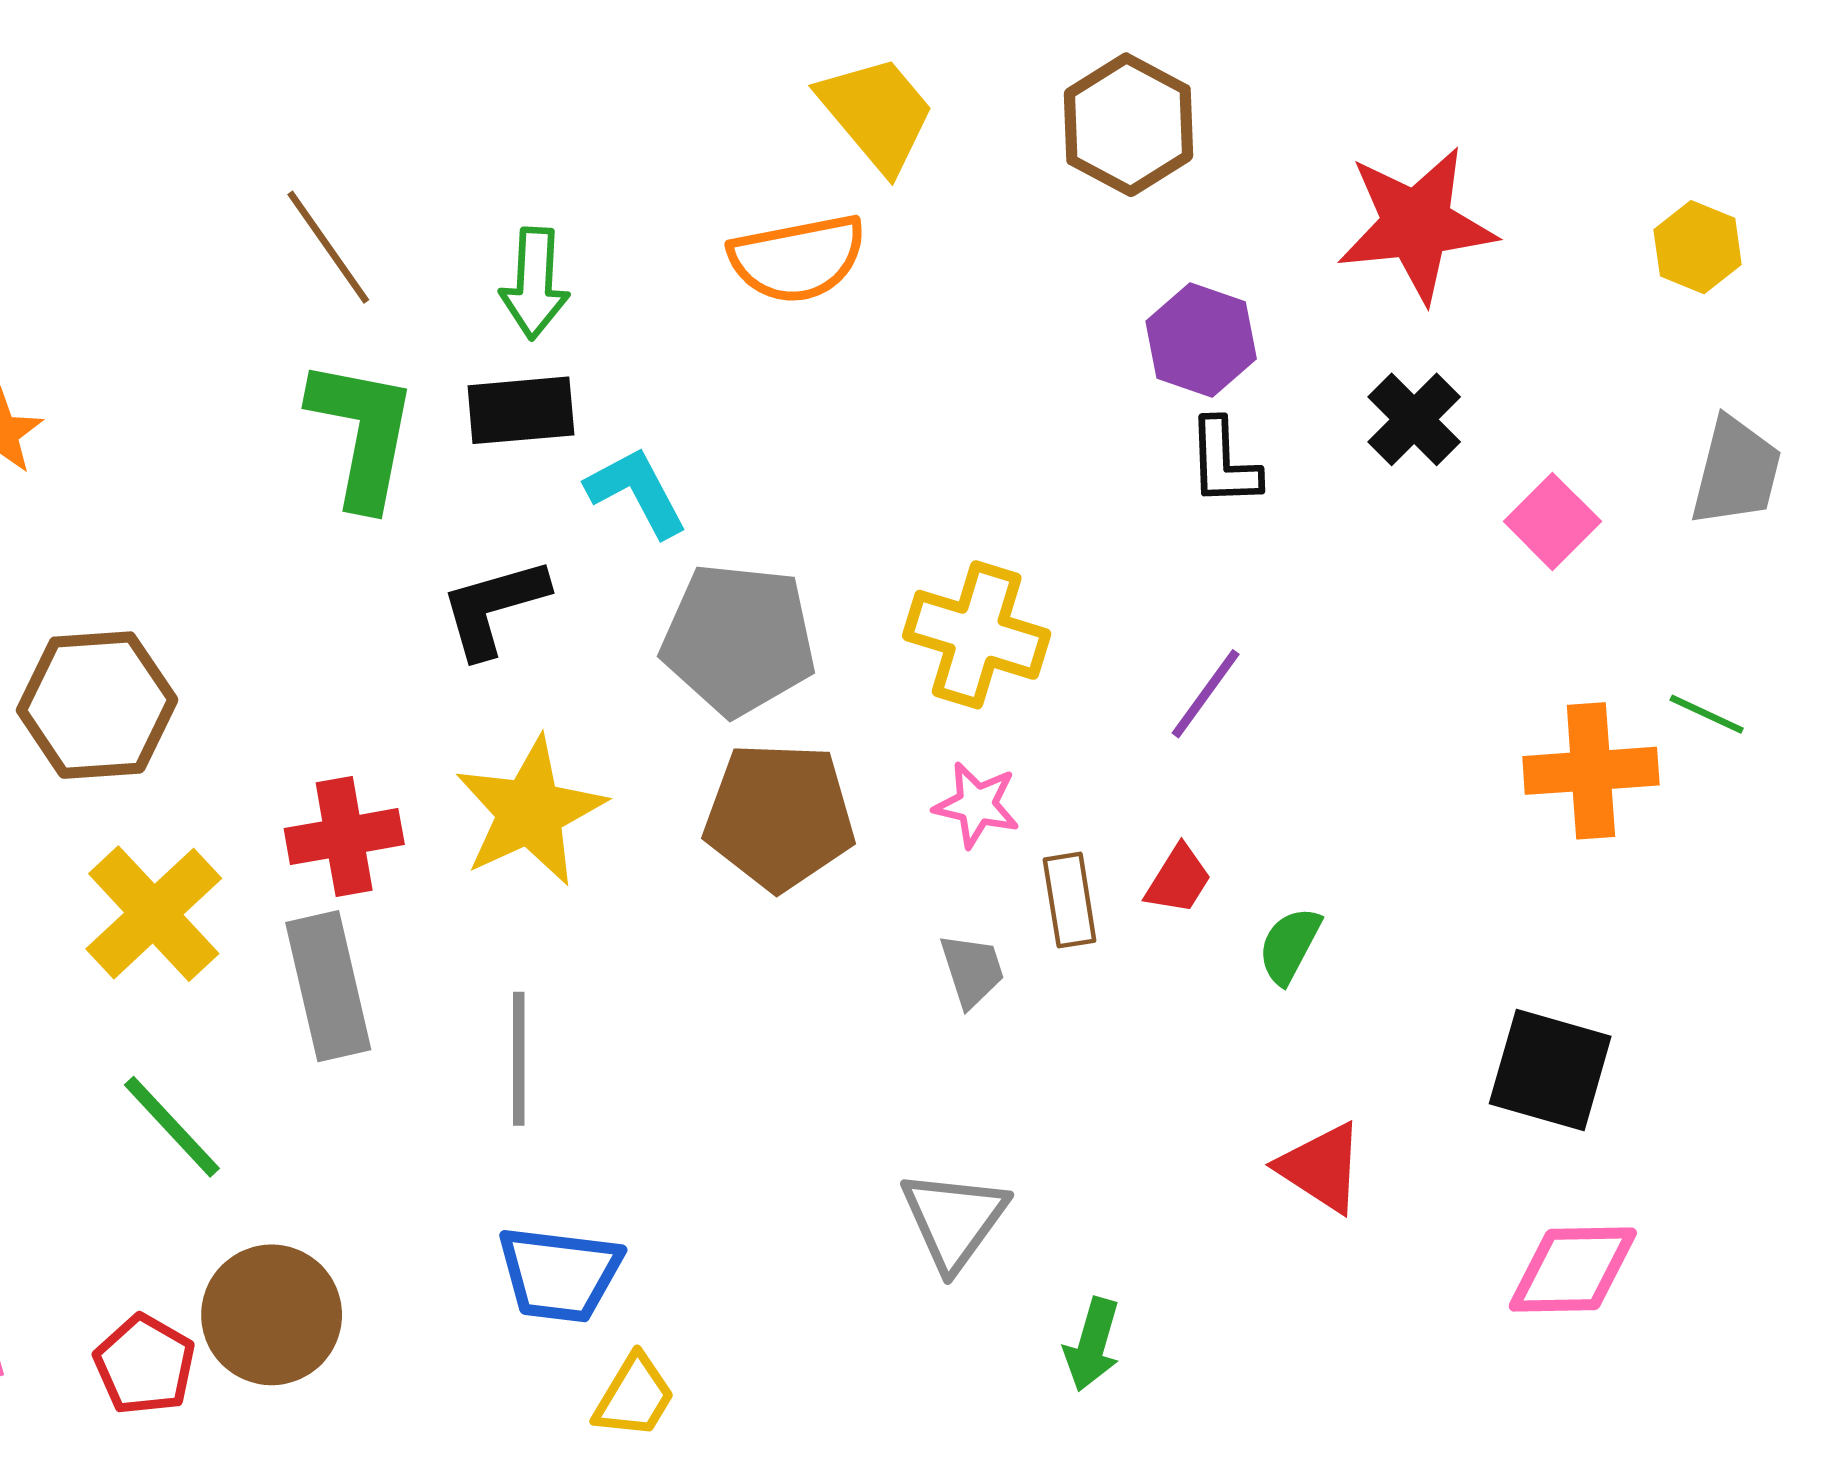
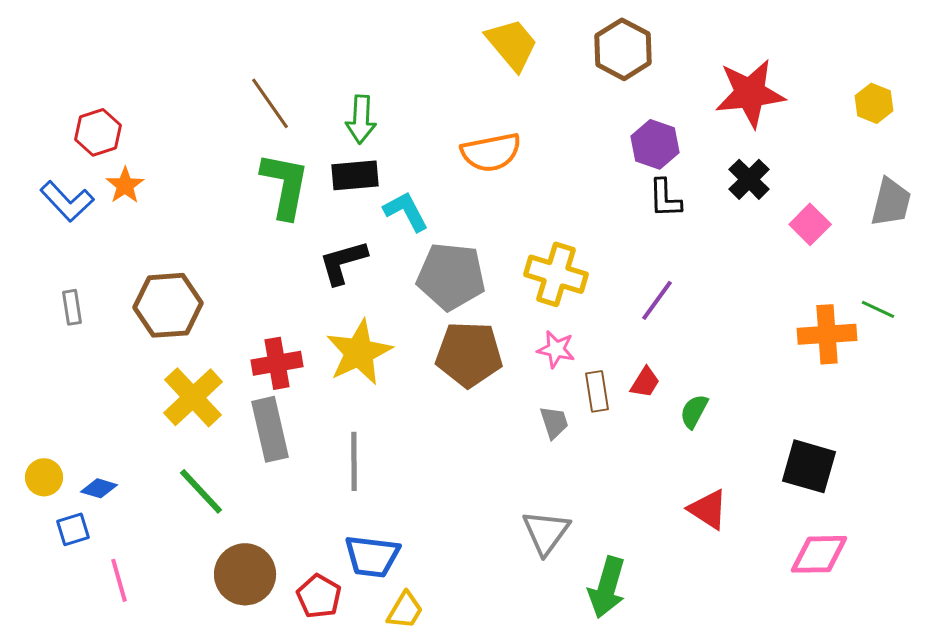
orange semicircle: (798, 258) -> (491, 152), moved
green arrow: (1092, 1344) -> (607, 587), size x1.5
red pentagon: (145, 1365) -> (319, 596), moved

